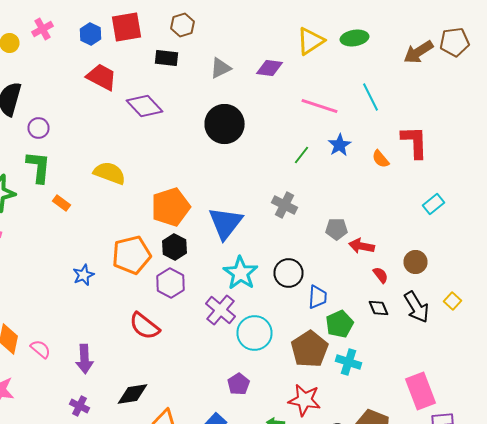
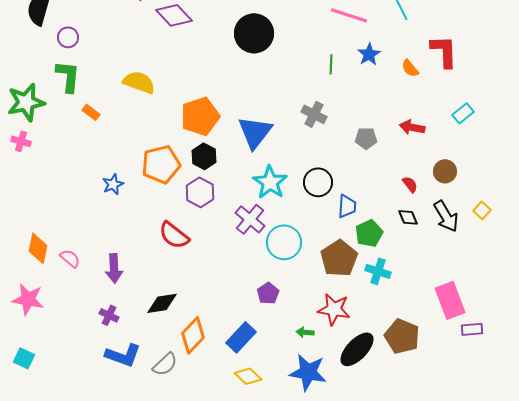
green line: (302, 155) -> (331, 64), turned -36
red arrow: (362, 246) -> (412, 127), moved

